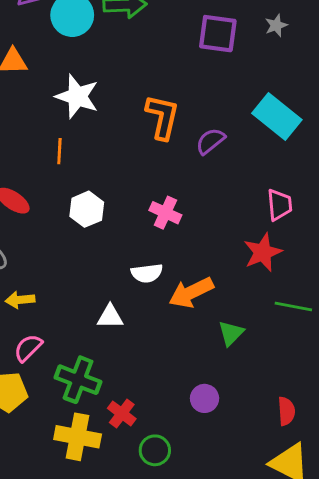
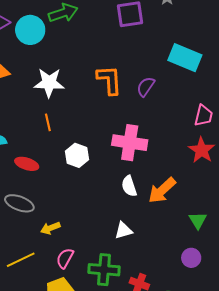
pink trapezoid: (279, 205) -> (204, 115), turned 35
pink cross: (165, 213) -> (130, 143), size x1.6
white semicircle: (147, 273) -> (129, 186), turned 95
white triangle: (110, 317) -> (123, 230), moved
green triangle: (231, 333) -> (198, 220), moved

